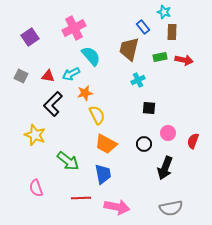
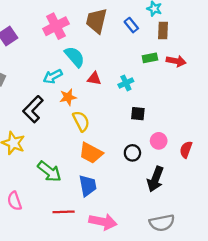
brown trapezoid: (129, 49) -> (96, 21), moved
red triangle: (48, 76) -> (94, 79), moved

